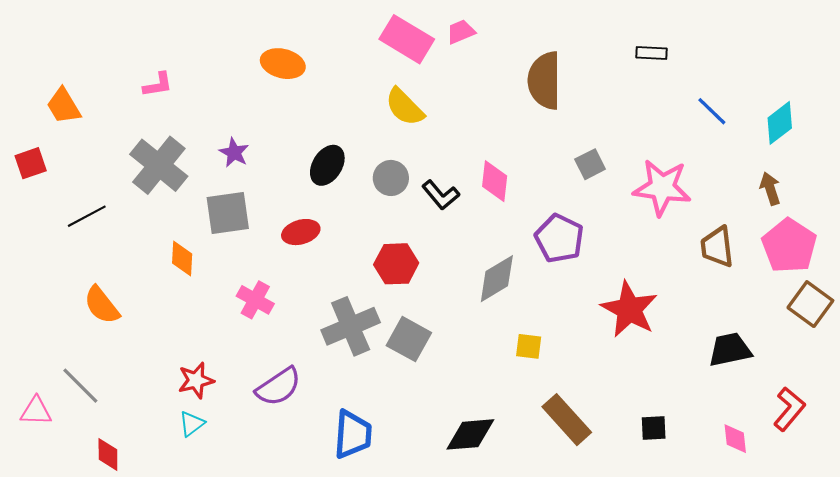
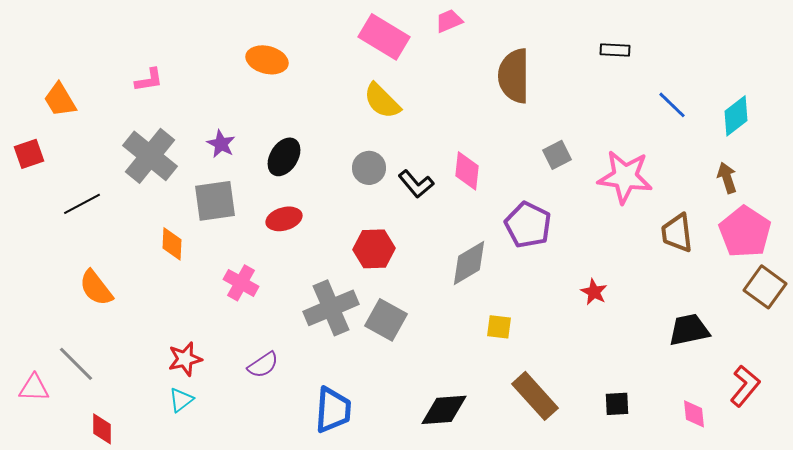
pink trapezoid: (461, 32) -> (449, 21), moved
black ellipse: (327, 165) -> (284, 157), moved
red star: (629, 309) -> (594, 292), size x0.5
purple semicircle: (279, 387) -> (263, 365), size x0.7

